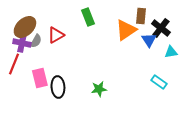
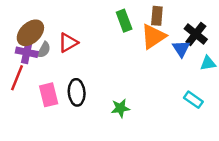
brown rectangle: (141, 16) -> (157, 16), moved
green rectangle: (88, 17) -> (124, 21), moved
black ellipse: (58, 87) -> (77, 92), moved

